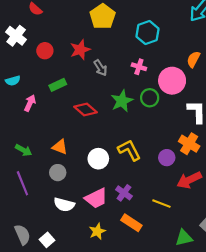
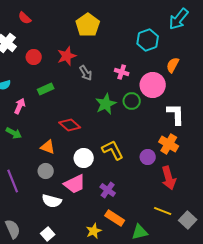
cyan hexagon: (147, 33) -> (148, 40), moved
red diamond: (86, 109) -> (70, 125), moved
green arrow: (24, 150) -> (14, 133), moved
red arrow: (189, 180) -> (169, 178), turned -80
pink trapezoid: (96, 198) -> (75, 184), moved
yellow line: (161, 204) -> (163, 211), moved
yellow star: (97, 231) -> (94, 231), moved
green triangle: (184, 238) -> (140, 232), moved
white square: (47, 240) -> (48, 234), moved

